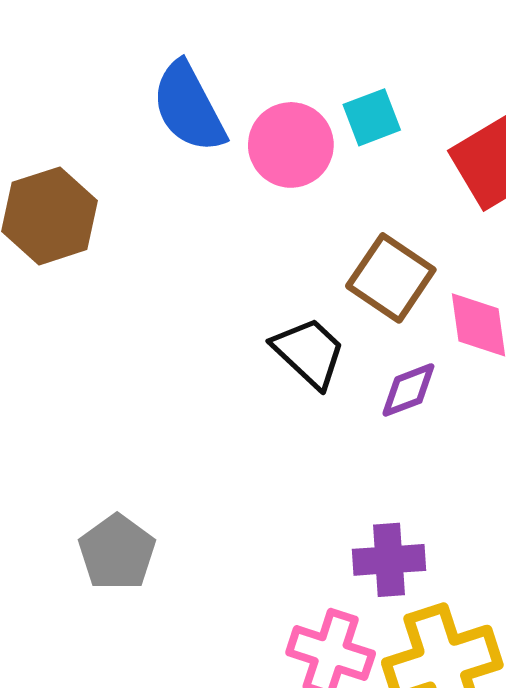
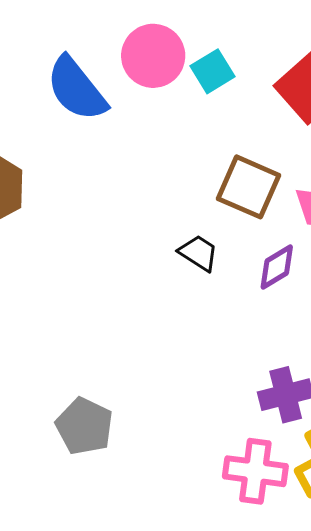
pink circle: (291, 145) -> (153, 56), moved
black trapezoid: (309, 352) -> (198, 253), size x0.7

